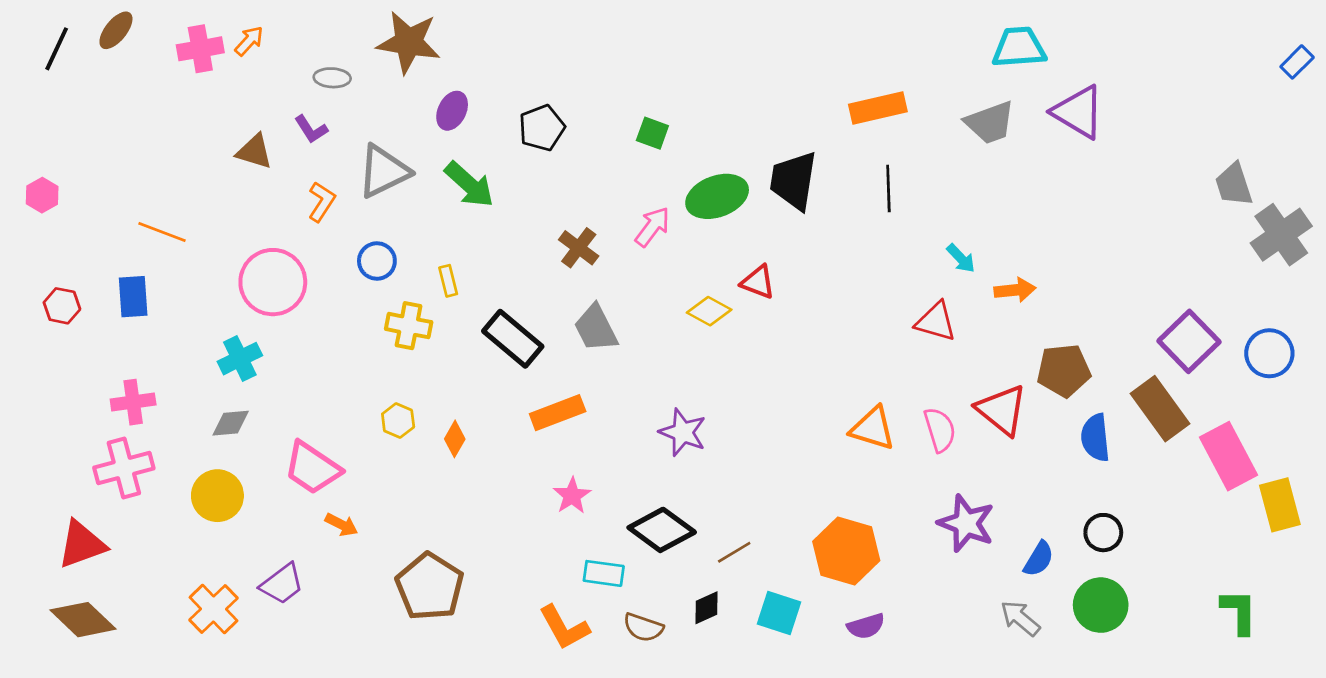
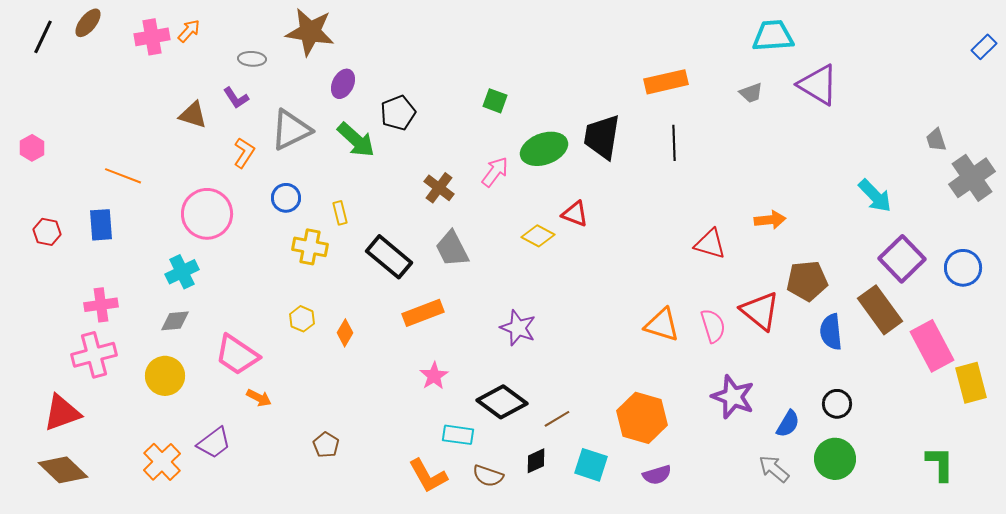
gray trapezoid: (990, 123) -> (751, 93), size x0.6
black pentagon: (542, 128) -> (398, 113), moved
gray trapezoid: (1234, 185) -> (936, 140), size x0.7
cyan arrow: (961, 258) -> (875, 196), moved, size x1.5
brown pentagon: (430, 587) -> (326, 445), size x0.5

